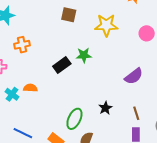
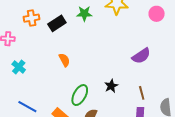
green star: (84, 55) -> (84, 14), moved
black rectangle: (62, 65) -> (57, 23), moved
orange semicircle: (30, 88) -> (64, 60), moved, turned 56

